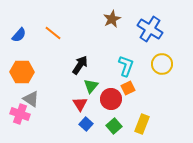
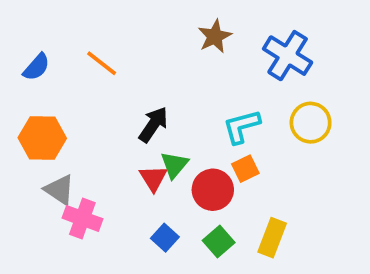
cyan L-shape: (126, 66) -> (242, 126), turned -125
red triangle: (80, 104) -> (153, 178), moved
pink cross: (20, 114) -> (82, 218), moved

